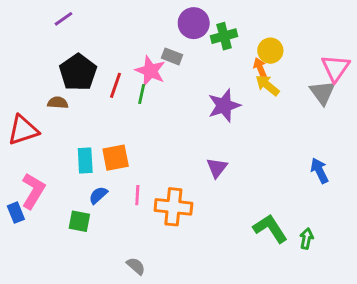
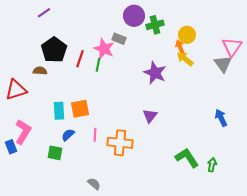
purple star: (224, 106) -> (155, 73), turned -30

